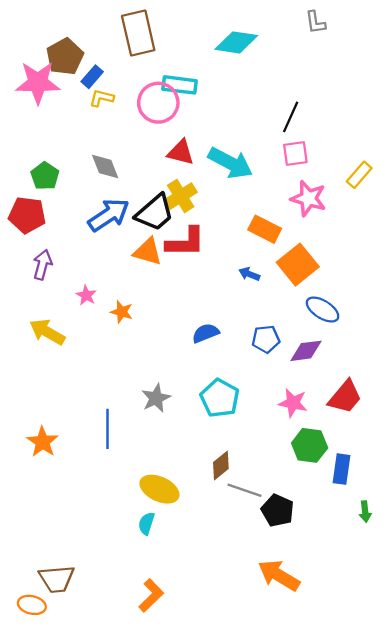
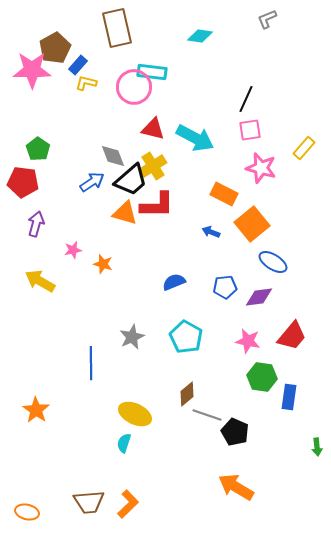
gray L-shape: (315, 22) -> (267, 19), turned 75
cyan diamond: (236, 42) -> (200, 36), size x0.7
gray diamond: (105, 167) -> (113, 156), moved
blue arrow: (109, 215) -> (92, 182), size x0.7
pink star: (86, 295) -> (73, 250), turned 30
orange star: (42, 442) -> (36, 410), moved
green arrow: (365, 512) -> (317, 447), moved
brown trapezoid: (57, 579) -> (89, 502), moved

